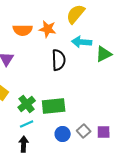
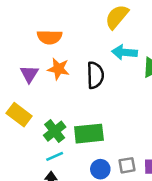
orange star: (48, 29) -> (58, 69), moved
gray square: (84, 131) -> (127, 165), turned 32

